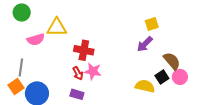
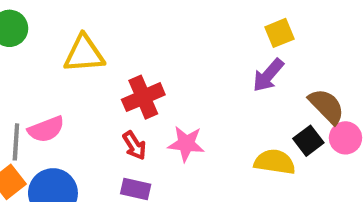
pink semicircle: (36, 39) -> (46, 129), moved
red cross: (84, 50) -> (143, 97), turned -30
pink star: (93, 71) -> (186, 144), moved

